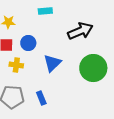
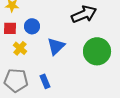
yellow cross: (16, 65) -> (20, 48), turned 32

